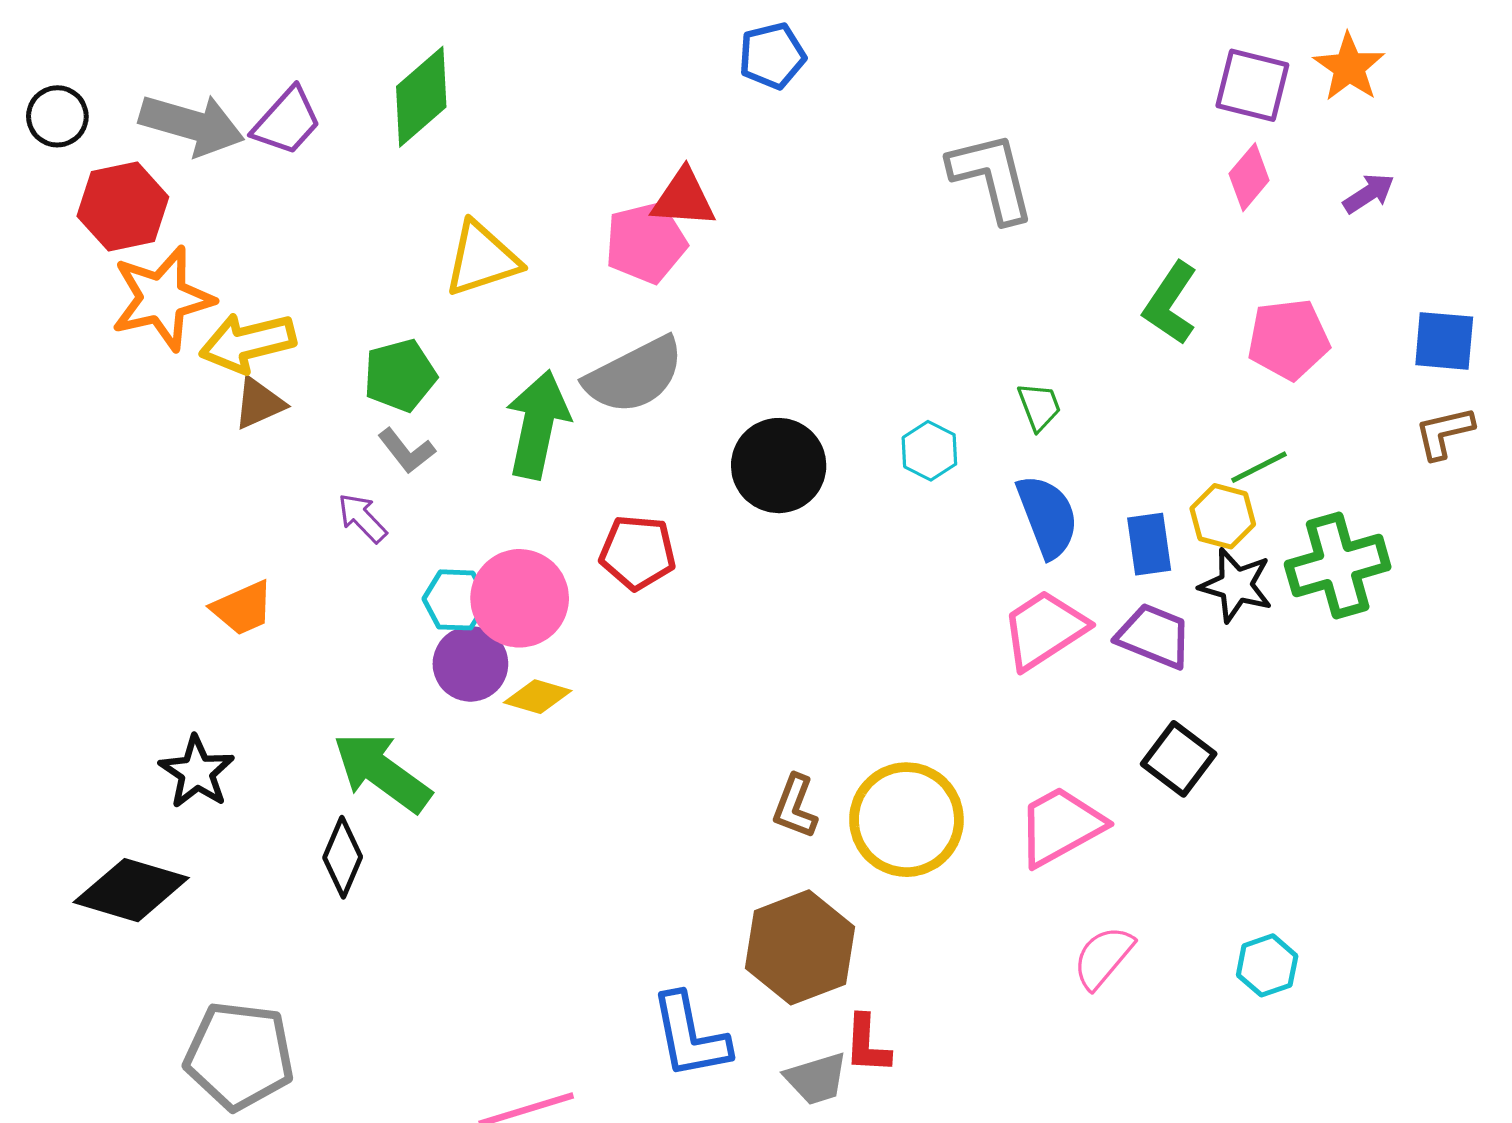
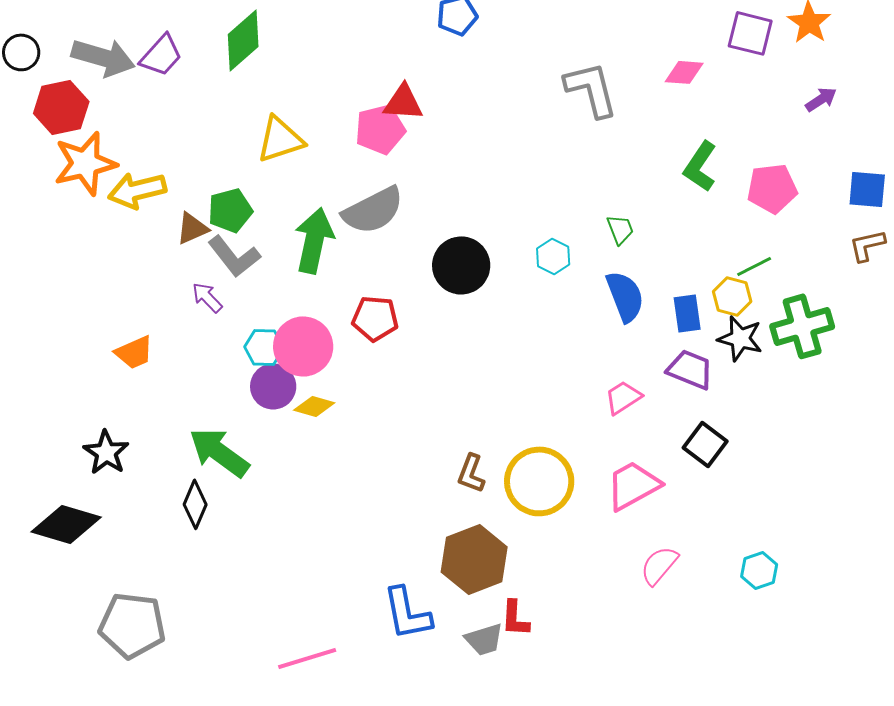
pink diamond: (1249, 177) -> (684, 72), moved, turned 54
brown triangle: (259, 403) -> (192, 228), moved
gray L-shape: (407, 451) -> (234, 256), size x1.5
pink trapezoid: (1044, 629) -> (623, 397), moved, size x0.7

